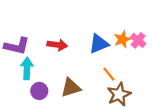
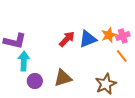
pink cross: (138, 40) -> (123, 36), turned 32
red arrow: (57, 45) -> (67, 39), moved, turned -54
orange line: (109, 74) -> (122, 56), moved

